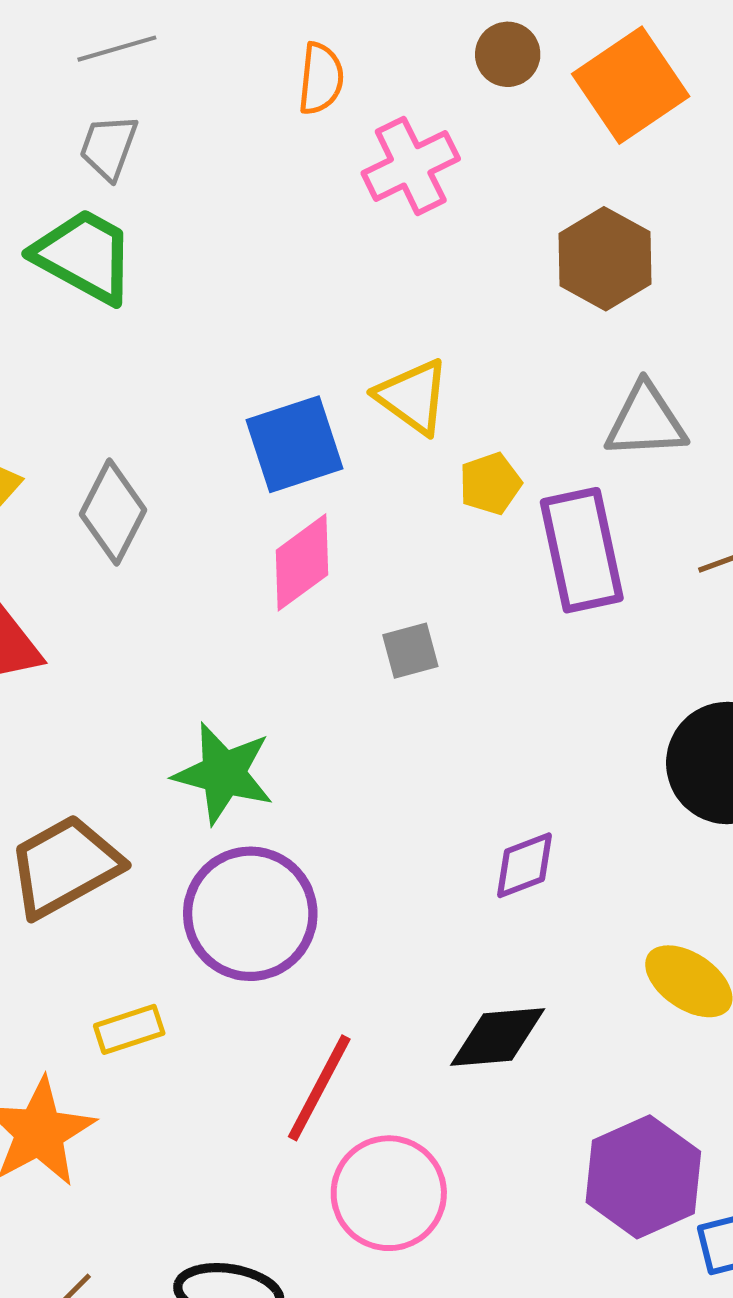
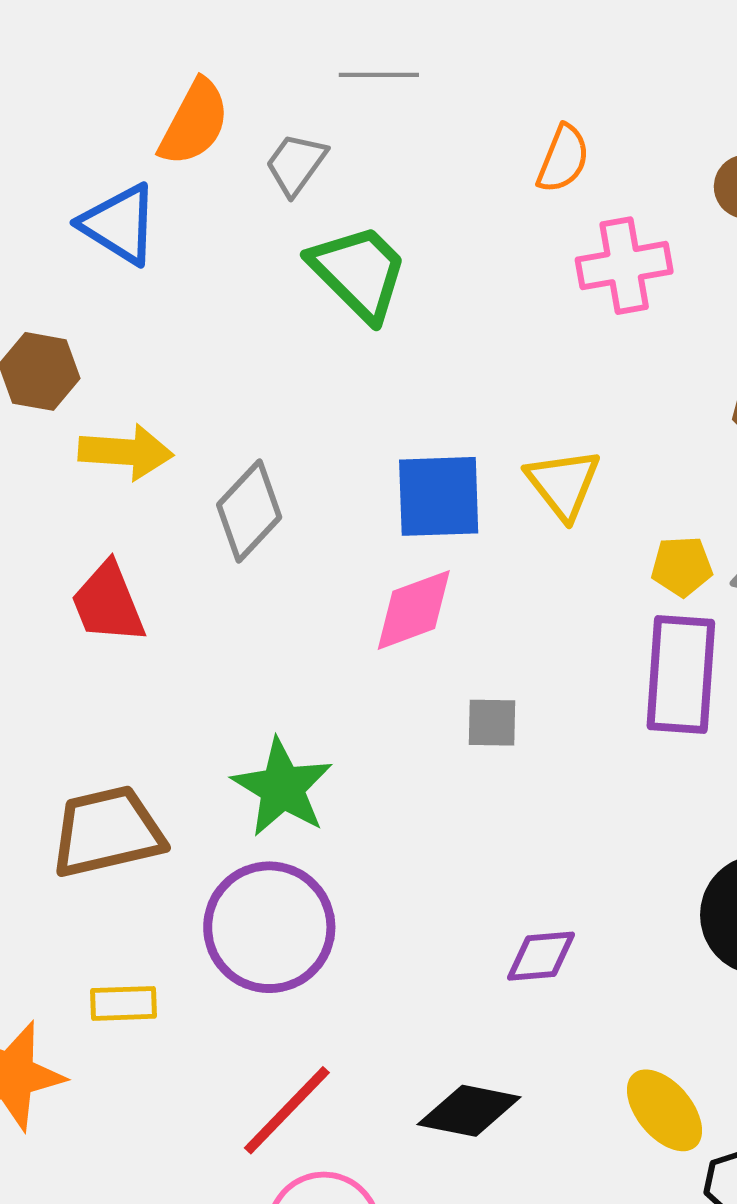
gray trapezoid: (109, 147) -> (296, 164), moved
green trapezoid: (84, 256) -> (359, 272), moved
yellow pentagon: (490, 484) -> (682, 566), moved

